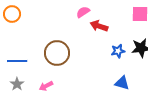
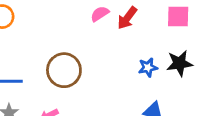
red arrow: (99, 26) -> (127, 18), moved, turned -72

